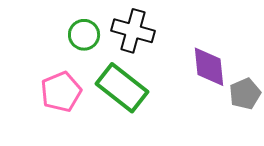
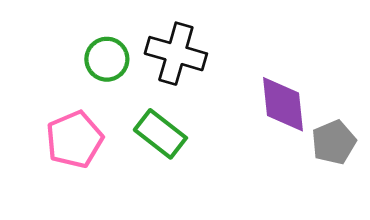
green rectangle: (122, 88) -> (160, 134), size x0.7

